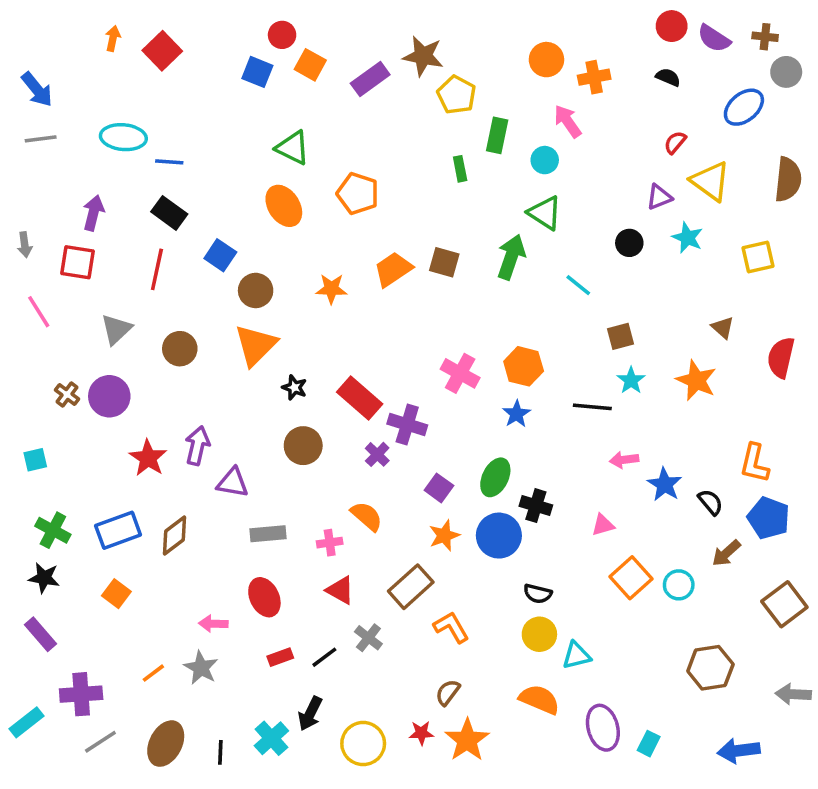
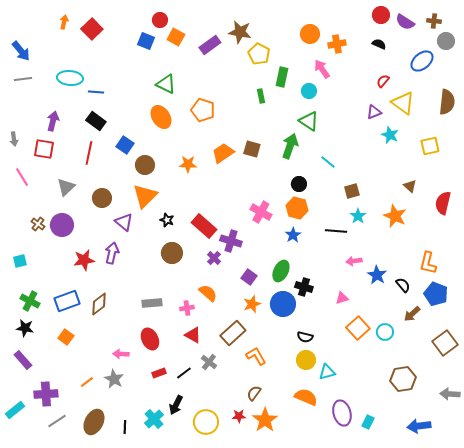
black circle: (629, 243) -> (299, 184), moved
red star: (148, 458) -> (84, 260), turned 30
purple triangle: (233, 483) -> (124, 222), moved, turned 30

